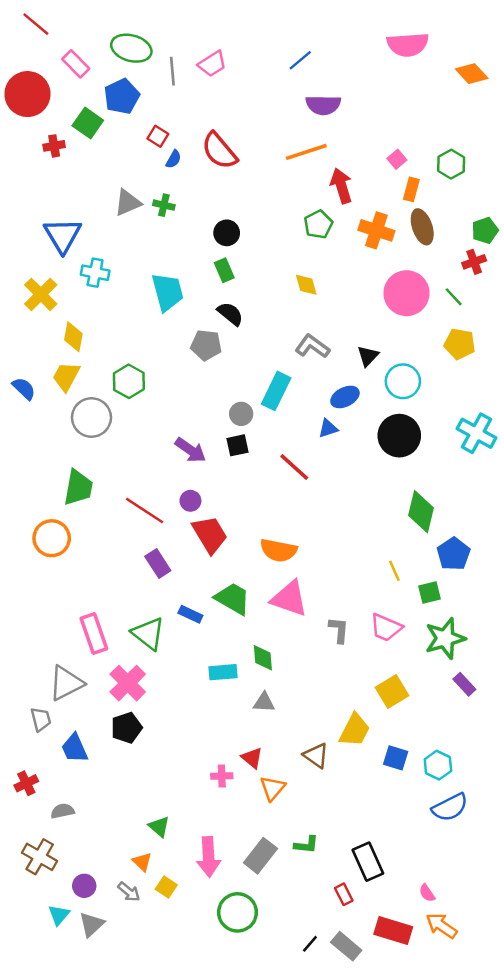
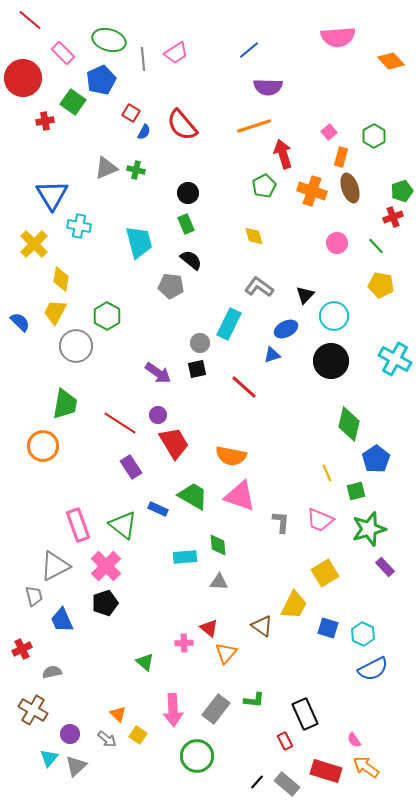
pink circle: (406, 293) -> (337, 243), size x0.6
green triangle: (159, 827) -> (145, 662), moved

